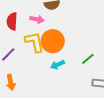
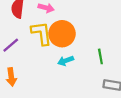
green line: (88, 59) -> (100, 56), turned -64

